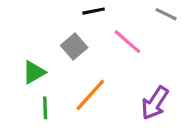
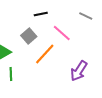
orange line: (90, 95) -> (45, 54), moved

